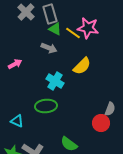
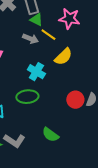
yellow line: (73, 33) -> (48, 35), moved
red circle: (101, 123) -> (75, 100), moved

